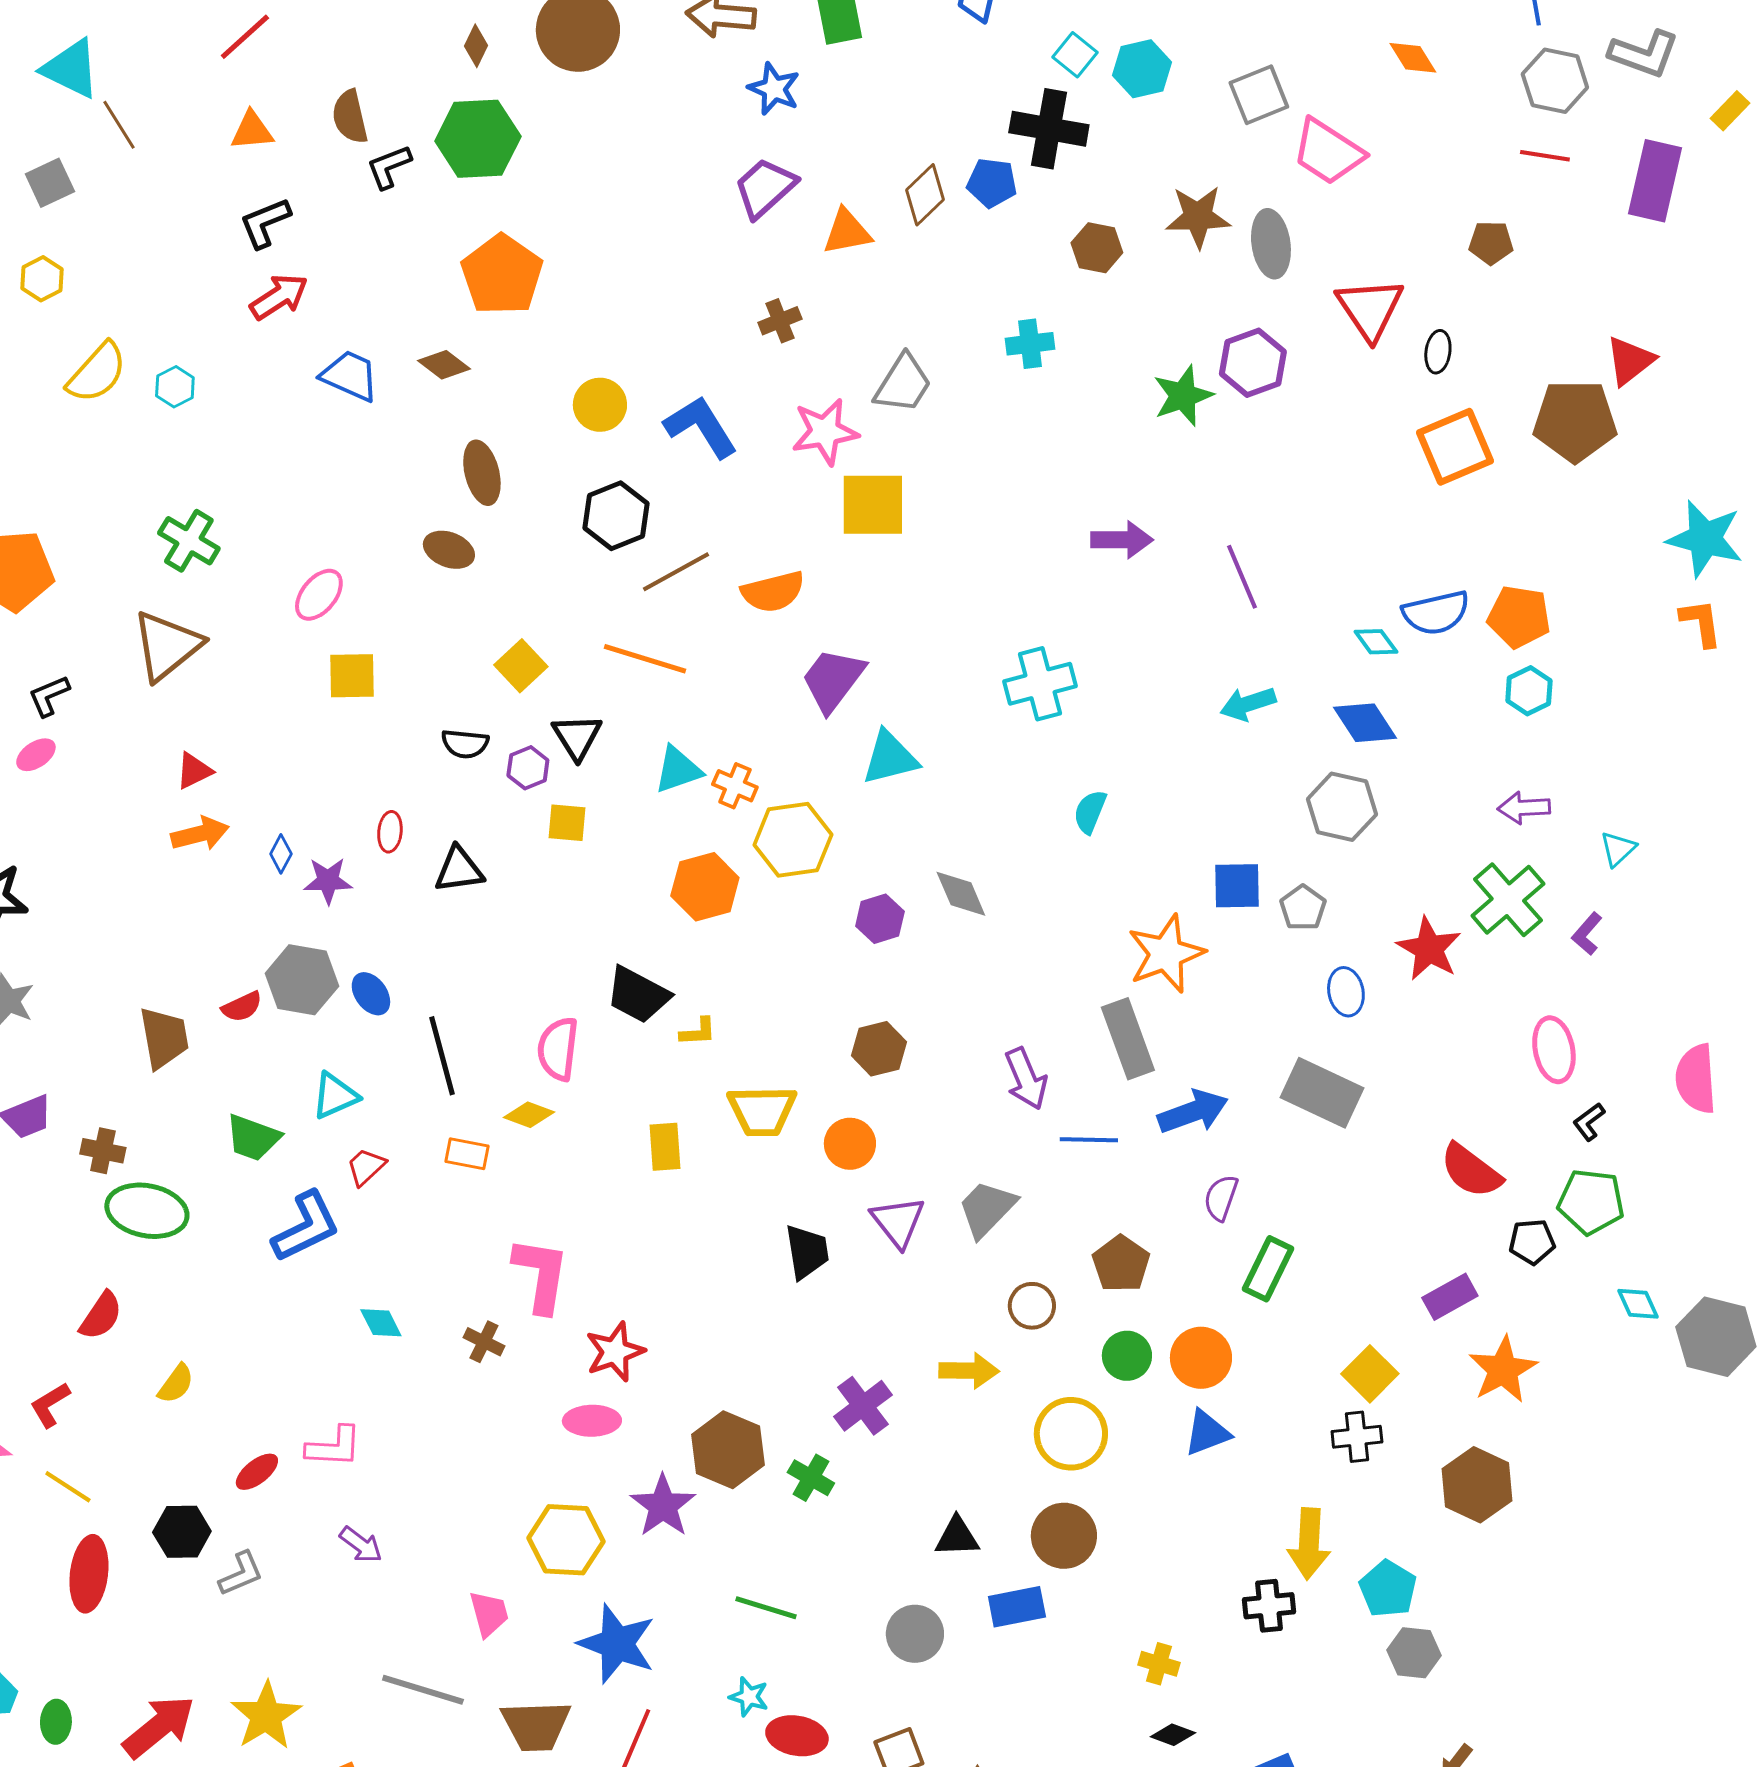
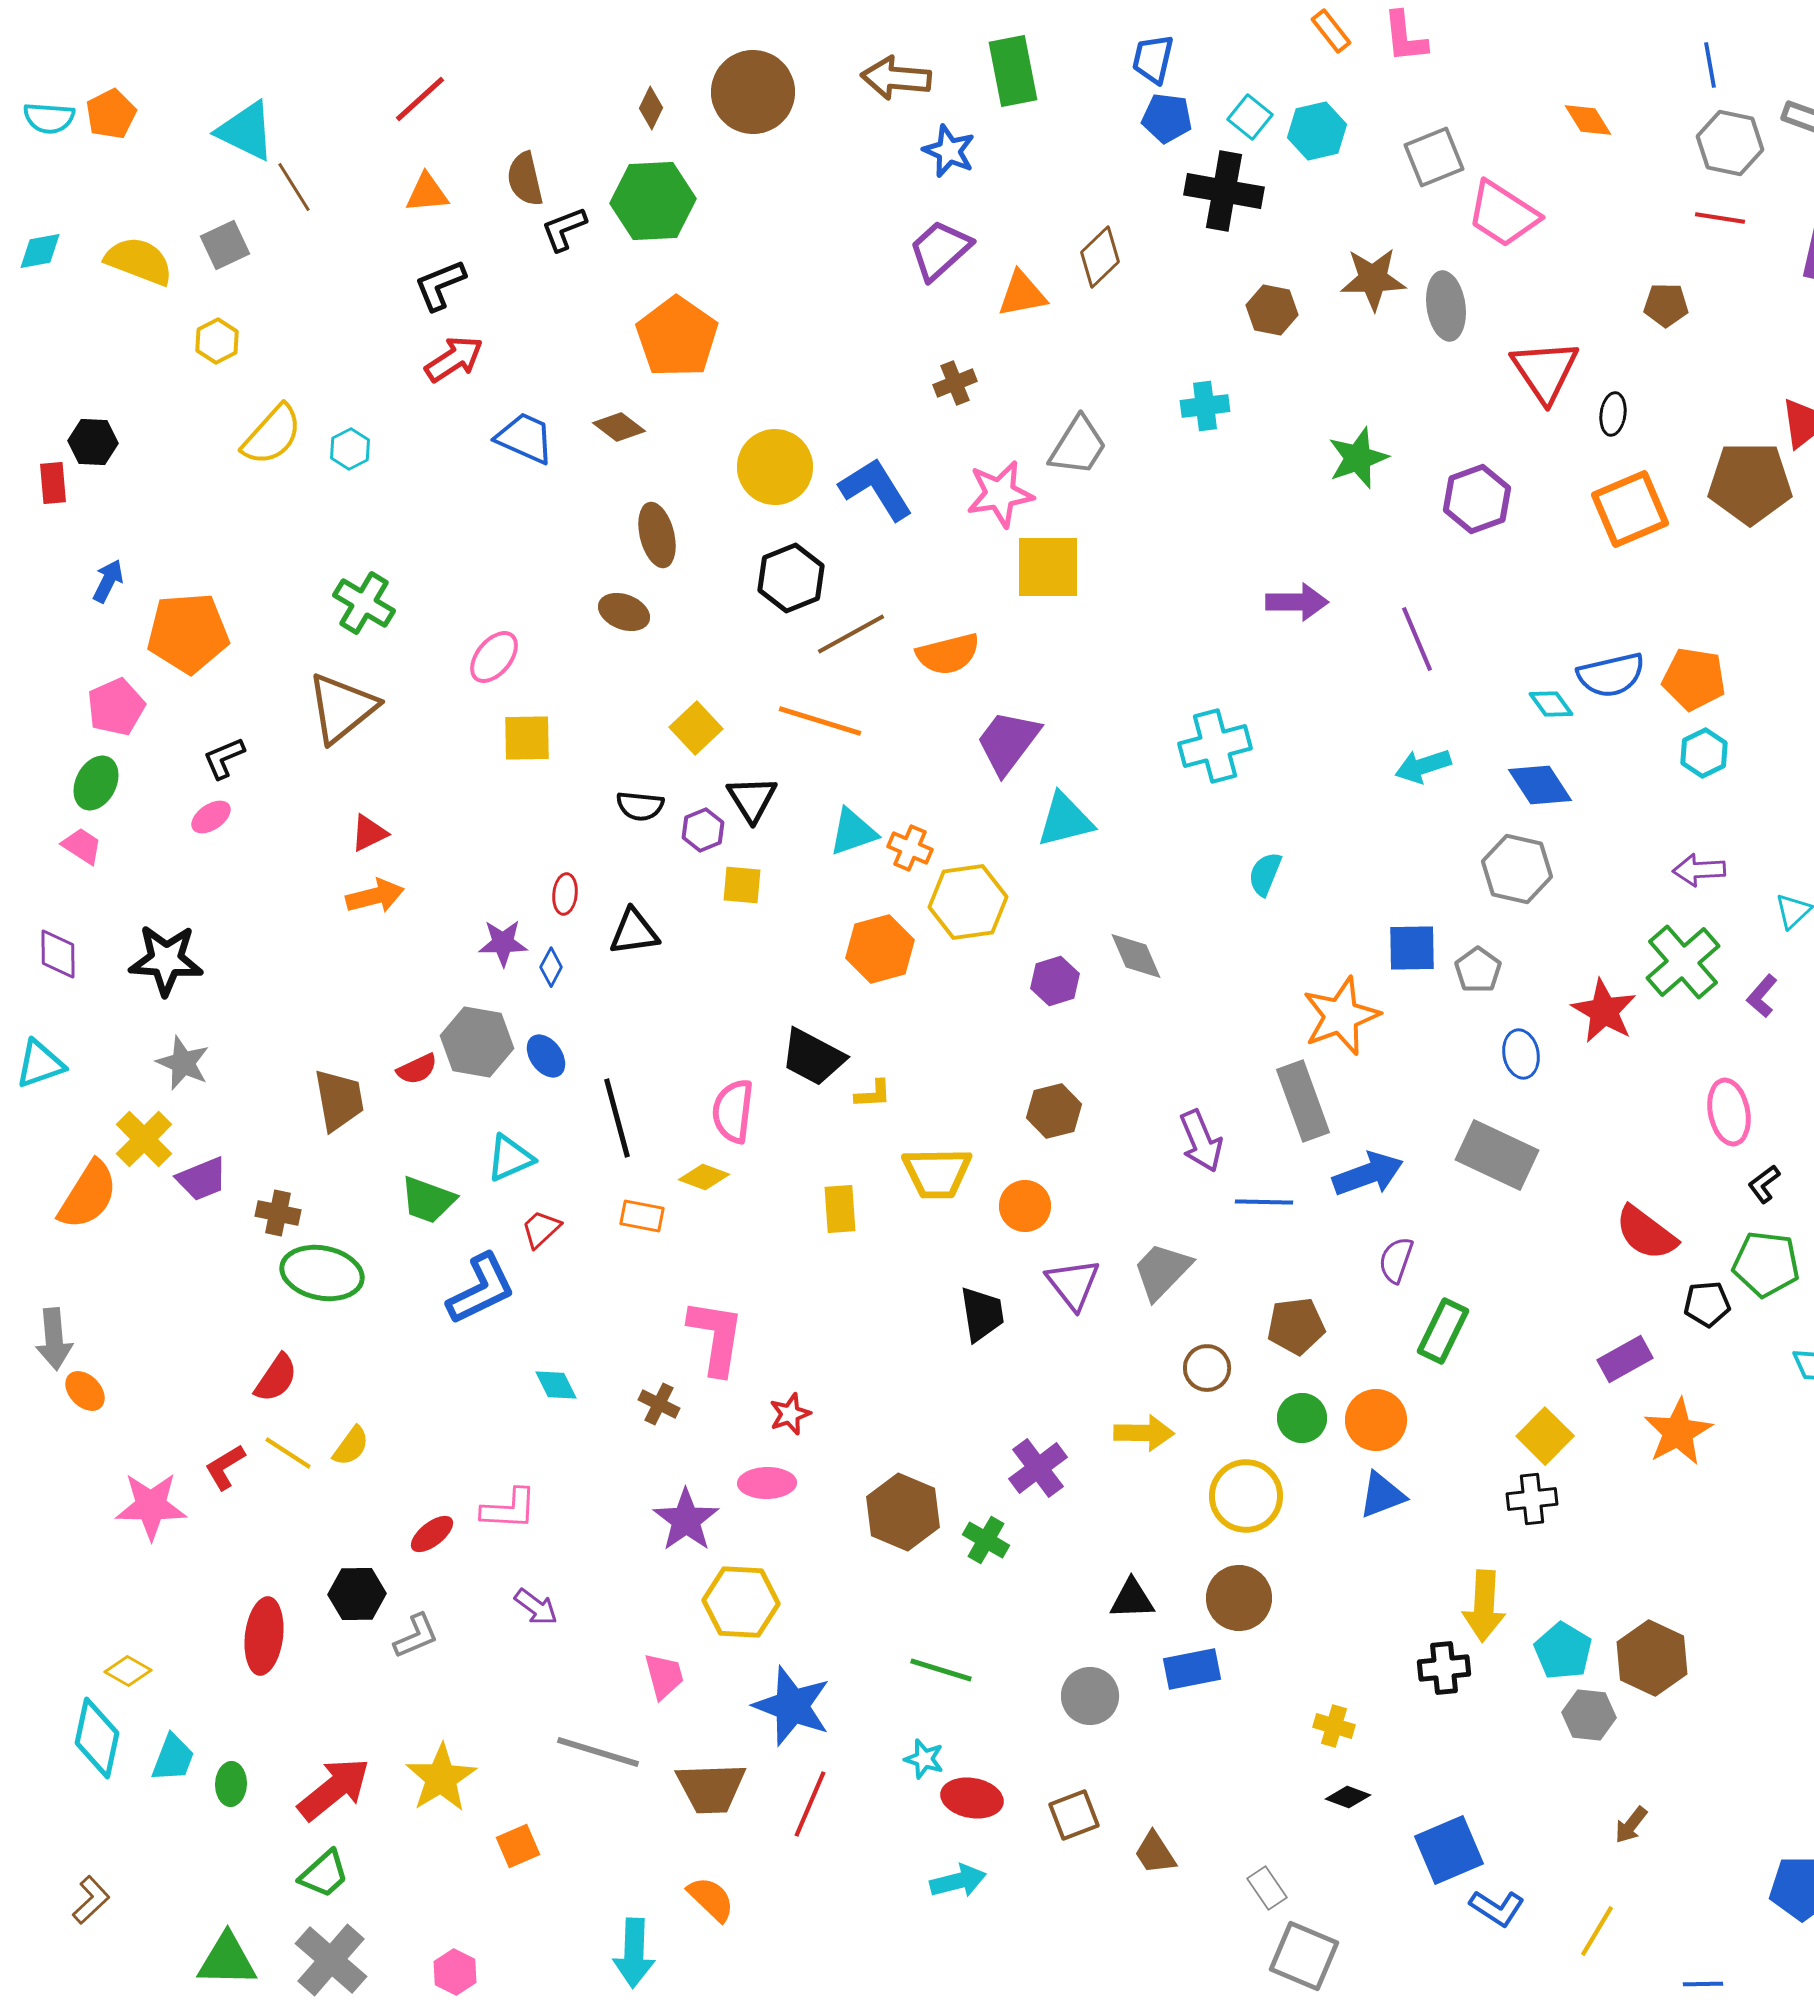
blue pentagon: (992, 183) -> (1167, 118), moved
purple hexagon: (1253, 363) -> (1477, 499), moved
yellow circle: (600, 405) -> (775, 467), size x1.4
blue diamond: (281, 854) -> (551, 967), moved
brown pentagon: (1121, 1264) -> (1296, 1326), turned 30
red star: (615, 1352) -> (790, 1414), size x0.7
brown hexagon: (1477, 1485) -> (1652, 1658), moved
yellow line: (68, 1487) -> (288, 1453), moved
purple star: (663, 1506) -> (686, 1520), moved

